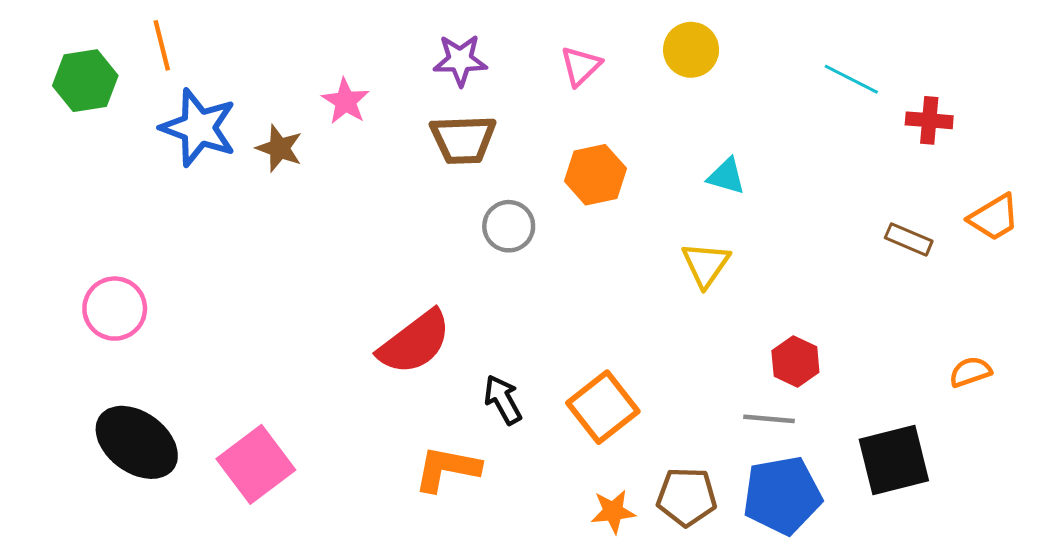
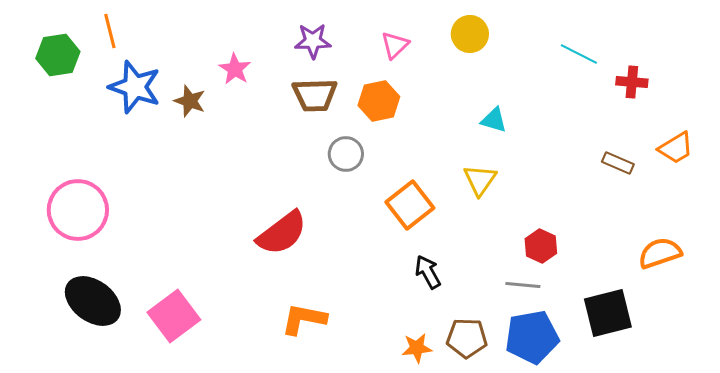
orange hexagon: (595, 175) -> (379, 101), moved
pink circle: (115, 309) -> (78, 210), size x1.4
orange semicircle: (970, 372) -> (660, 253), size x1.5
black arrow: (503, 400) -> (428, 272), moved
orange square: (603, 407) -> (410, 205), moved

